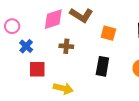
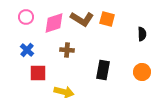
pink circle: (12, 26) -> (26, 17), moved
orange square: (108, 33) -> (107, 19), moved

